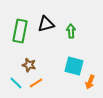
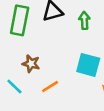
orange line: (36, 83) -> (50, 87), moved

